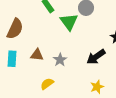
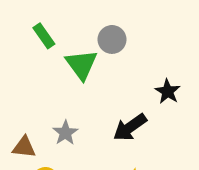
brown triangle: (37, 55) -> (24, 147), moved

